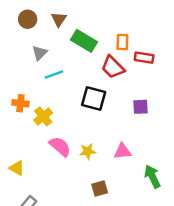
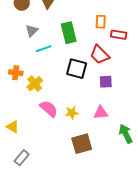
green rectangle: (84, 41) -> (69, 33), moved, turned 45
red trapezoid: (113, 67) -> (100, 55), moved
purple square: (140, 107) -> (106, 82), moved
brown square: (100, 188) -> (82, 144), size x1.5

